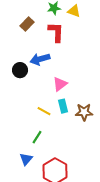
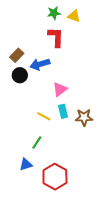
brown rectangle: (27, 24) -> (17, 55), moved
blue triangle: (26, 159) -> (26, 165), turned 32

